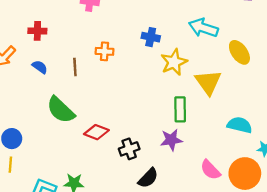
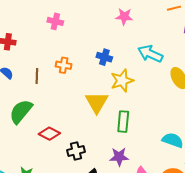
yellow triangle: (208, 82) -> (97, 102), moved
green semicircle: (61, 110) -> (21, 111), turned 80
purple star: (171, 140) -> (119, 157), moved

